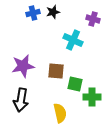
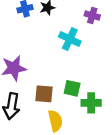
brown square: (56, 71) -> (44, 94), moved

